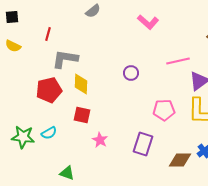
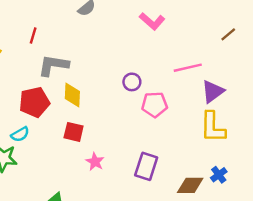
pink pentagon: (164, 110) -> (154, 105), moved
cyan semicircle: (49, 133) -> (20, 134), moved

